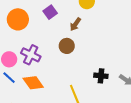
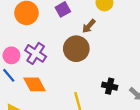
brown circle: (67, 46) -> (76, 49), size x1.5

